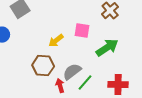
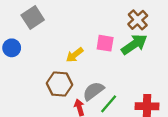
green arrow: (107, 48) -> (134, 44), moved

